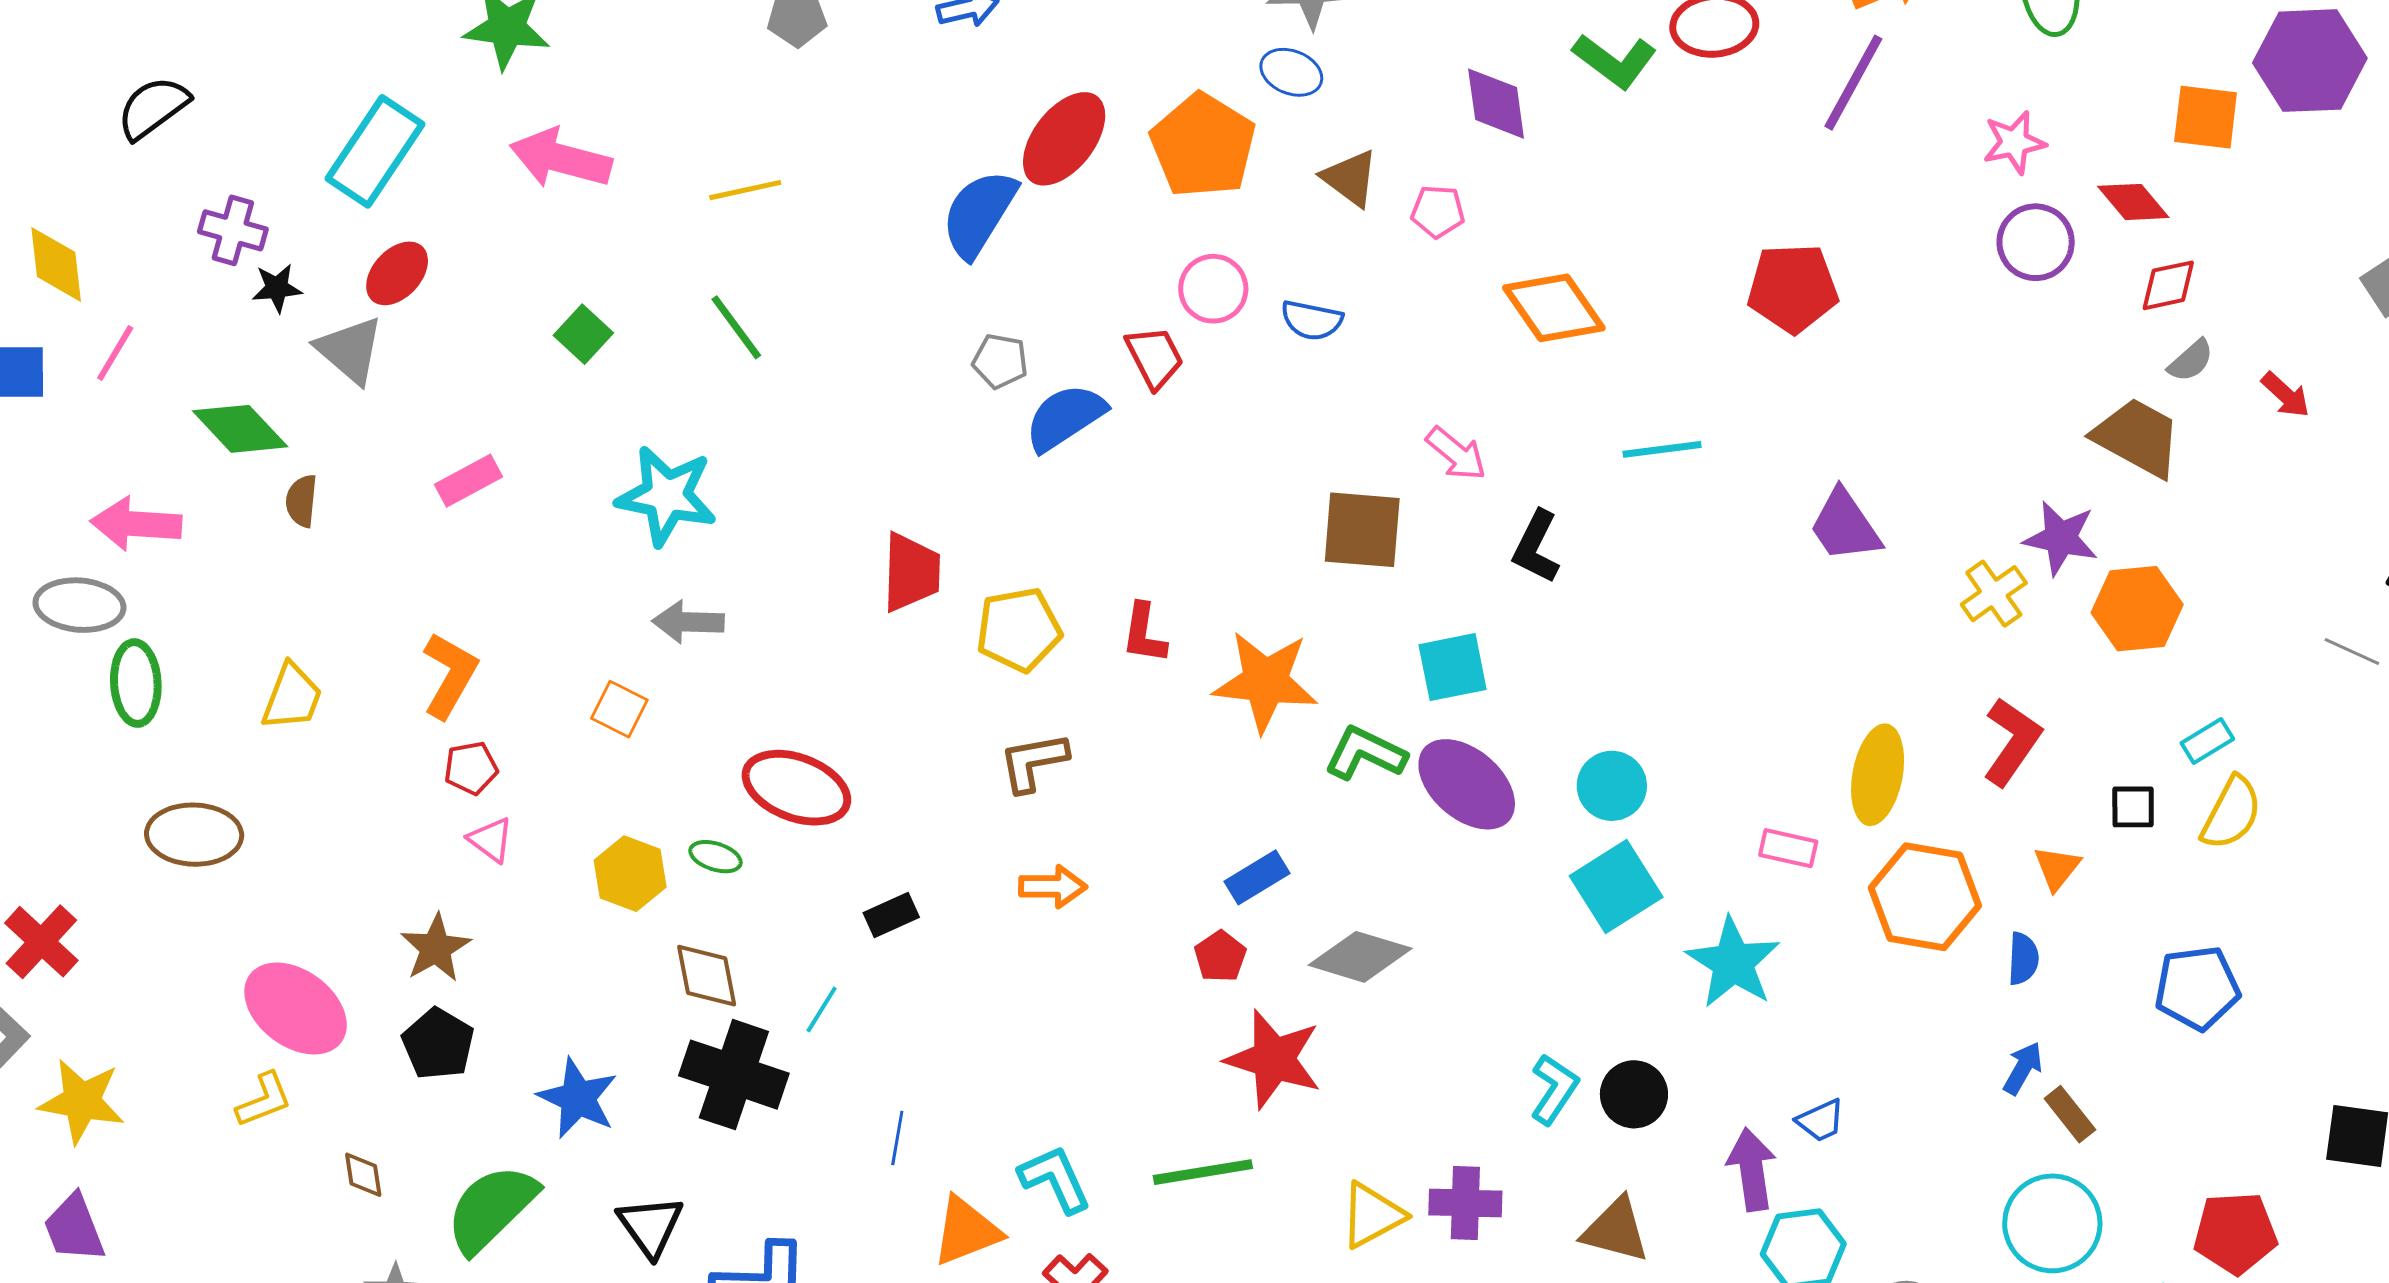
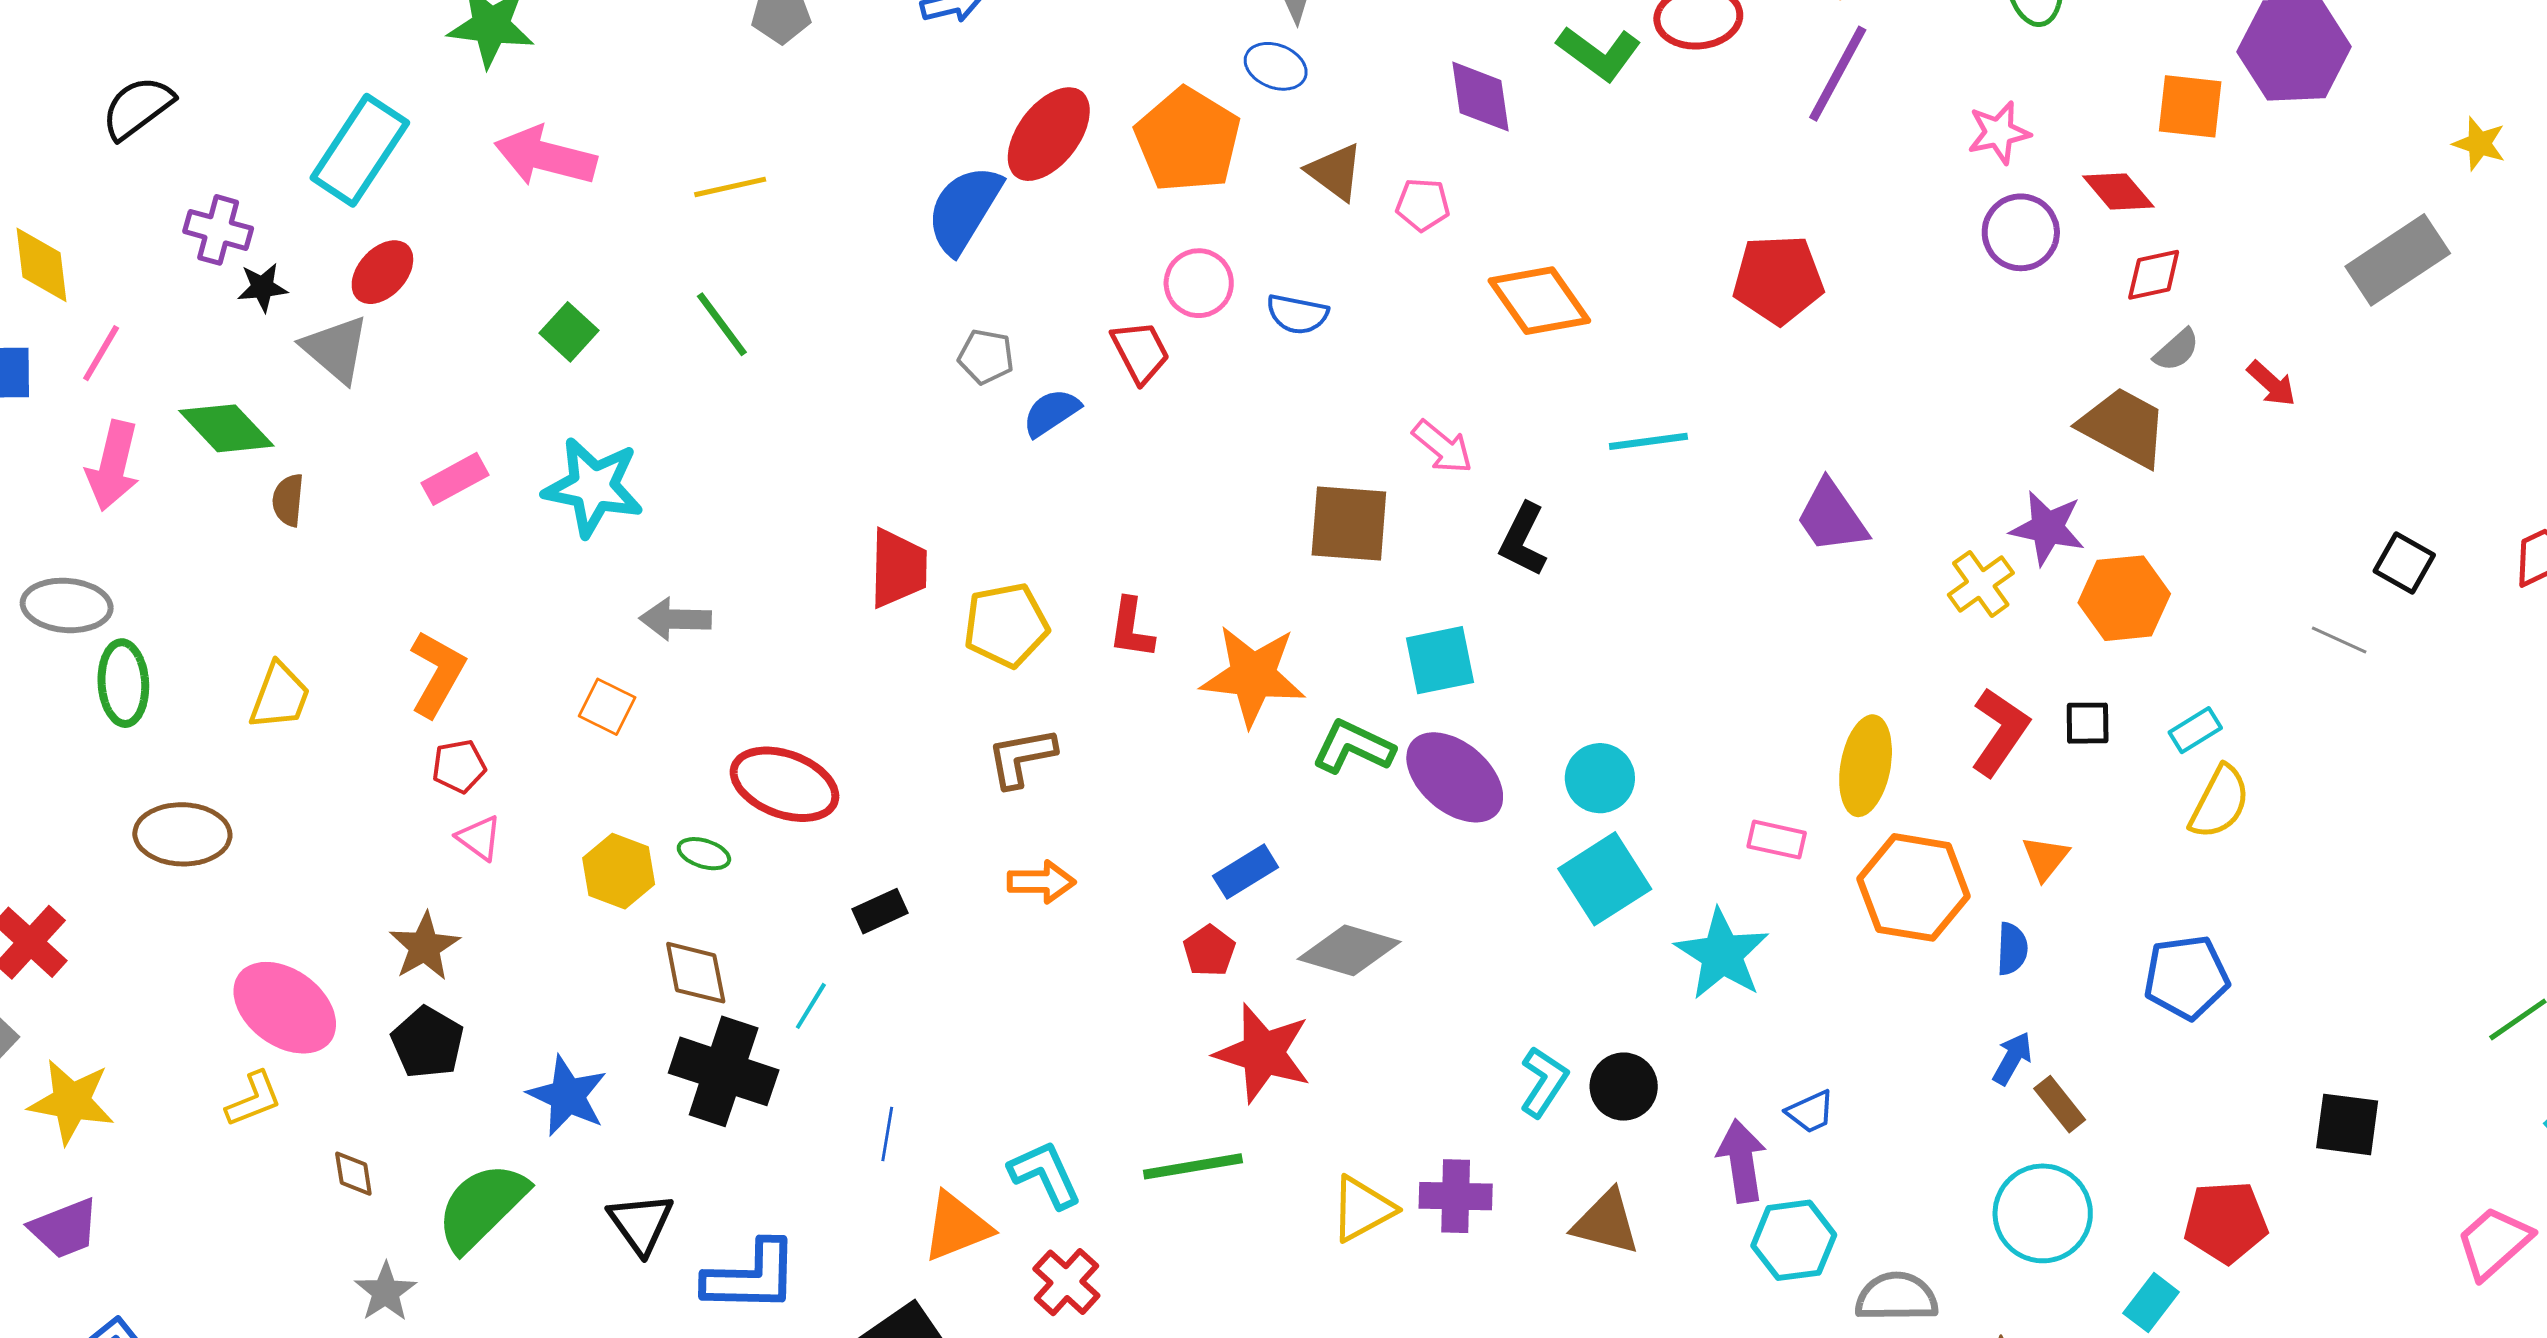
blue semicircle: (1065, 417) -> (1051, 413), size x0.7
cyan star: (667, 496) -> (593, 487), moved
pink arrow: (136, 524) -> (113, 466), moved, turned -80
black square: (2133, 807) -> (2088, 723), moved
purple trapezoid: (74, 1228) -> (65, 1229), turned -90

